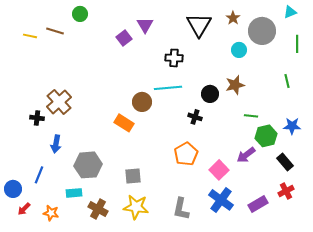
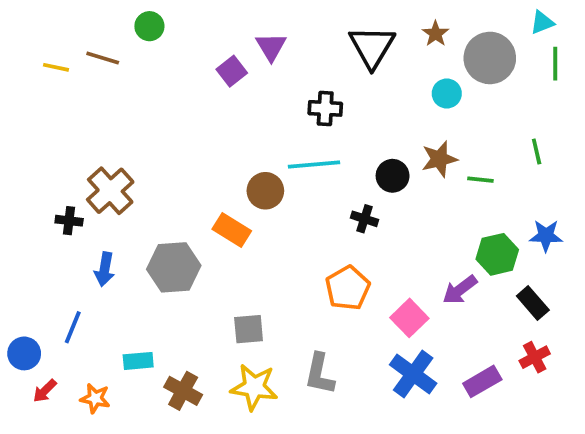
green line: (297, 44) -> (555, 64), moved
green line: (251, 116) -> (480, 180), moved
gray hexagon: (88, 165) -> (174, 267), moved
gray L-shape: (181, 209) -> (320, 374), moved

